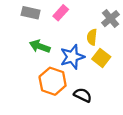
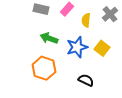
yellow semicircle: (92, 37) -> (86, 20), moved
orange hexagon: (53, 81) -> (44, 68), moved

